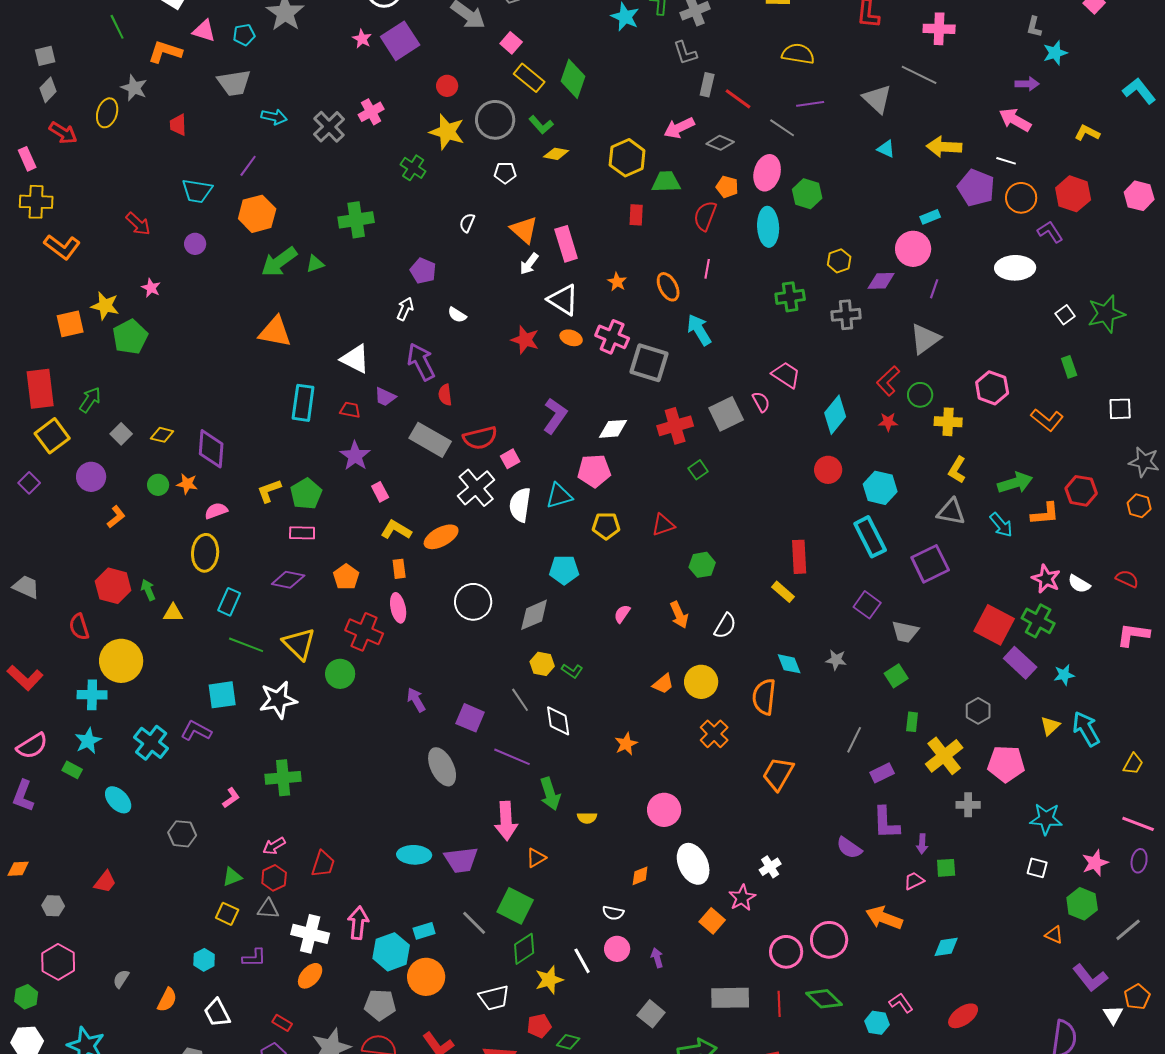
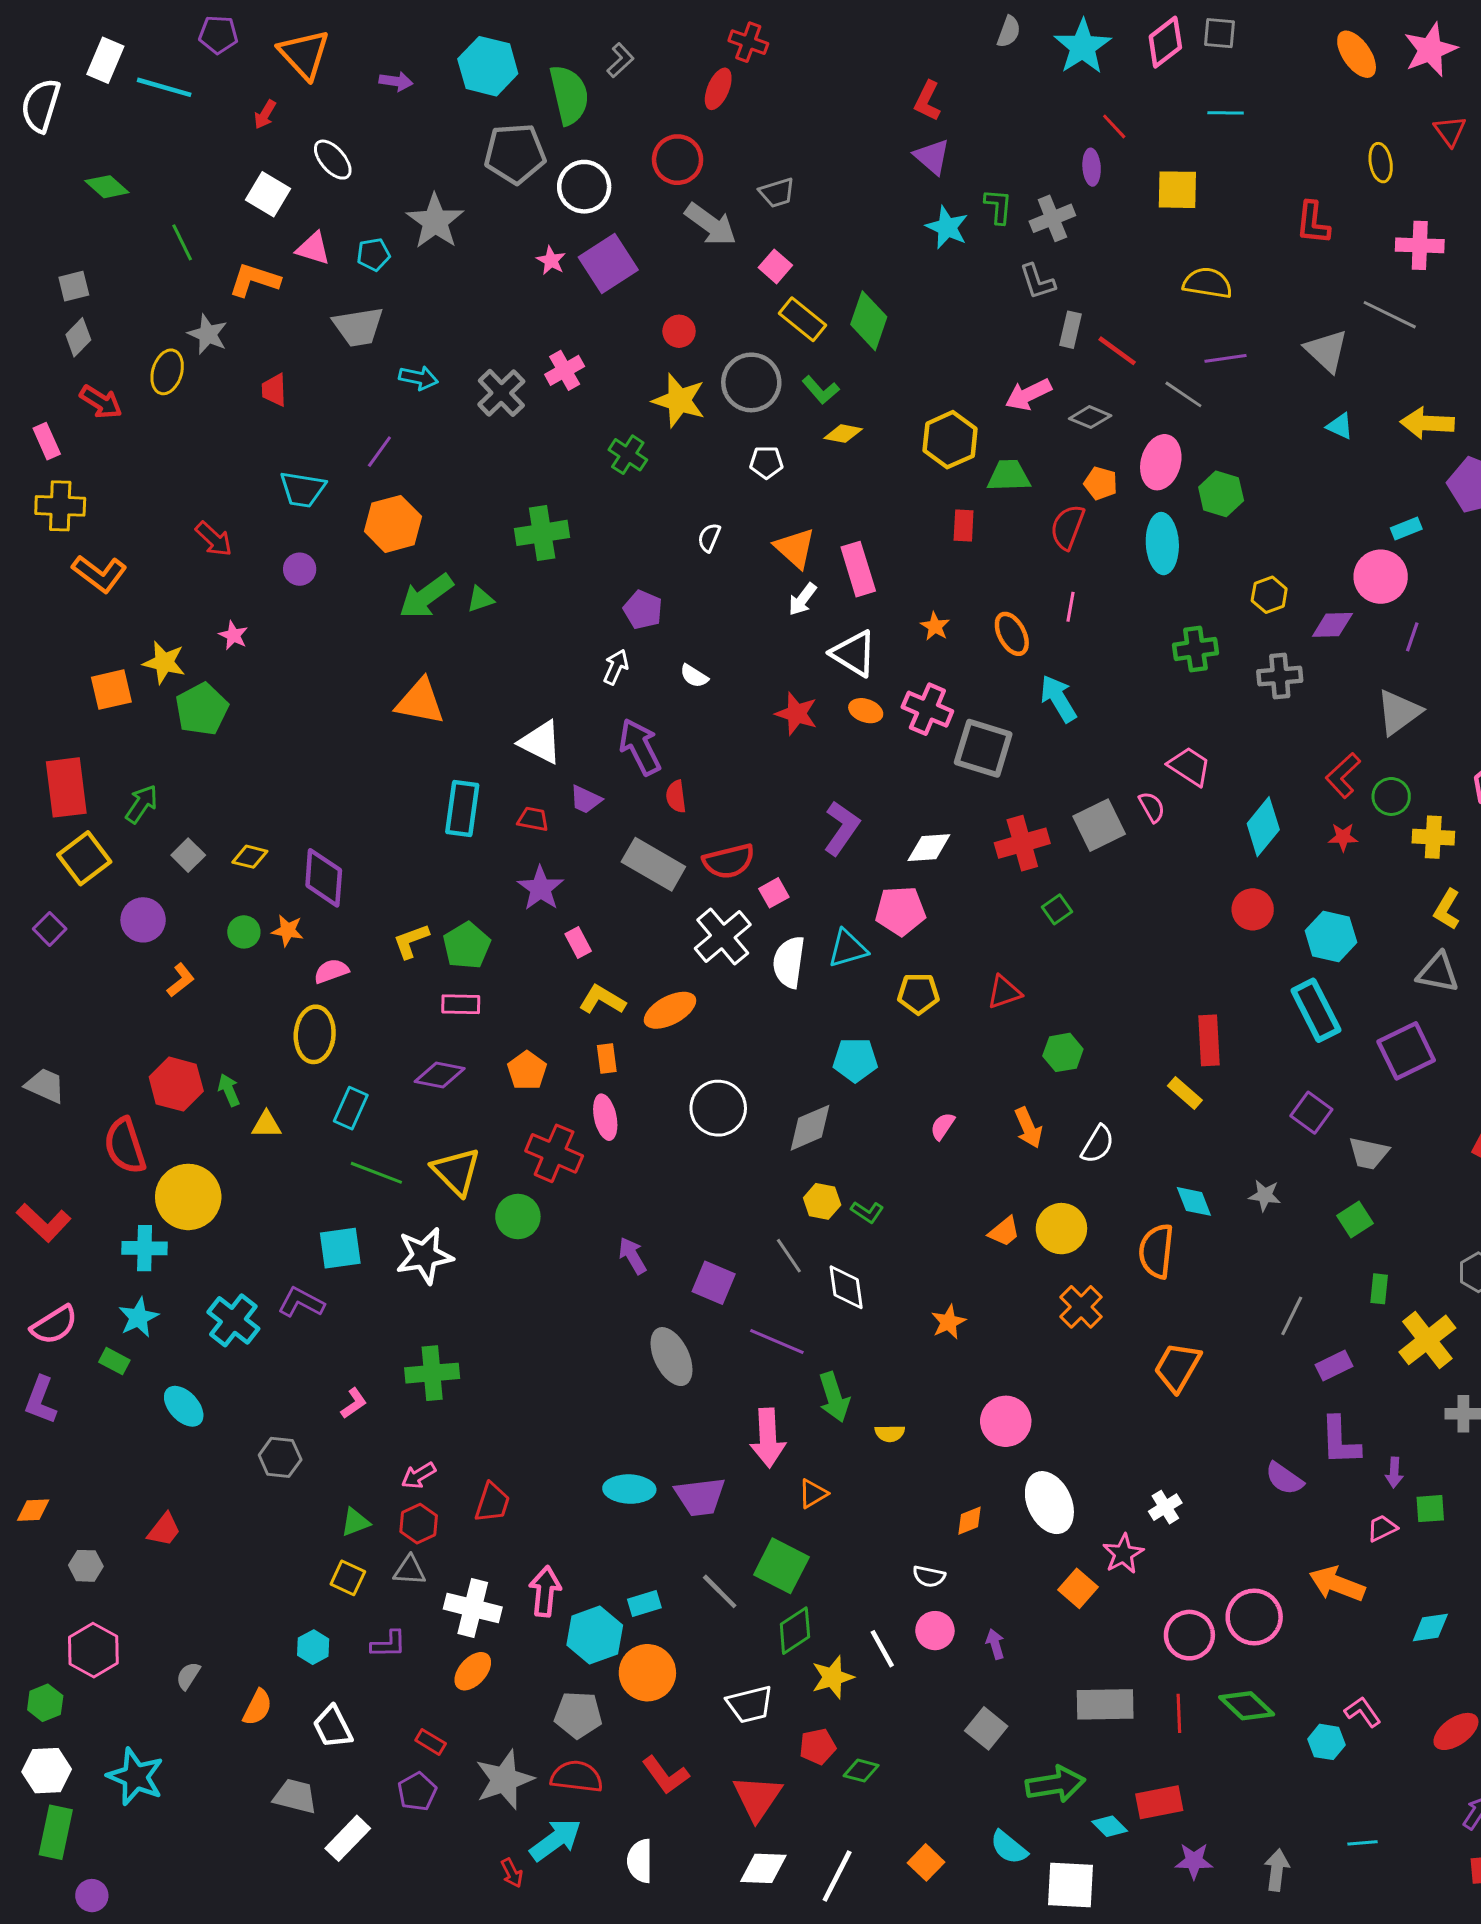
red semicircle: (79, 627) -> (125, 1146), size x1.4

